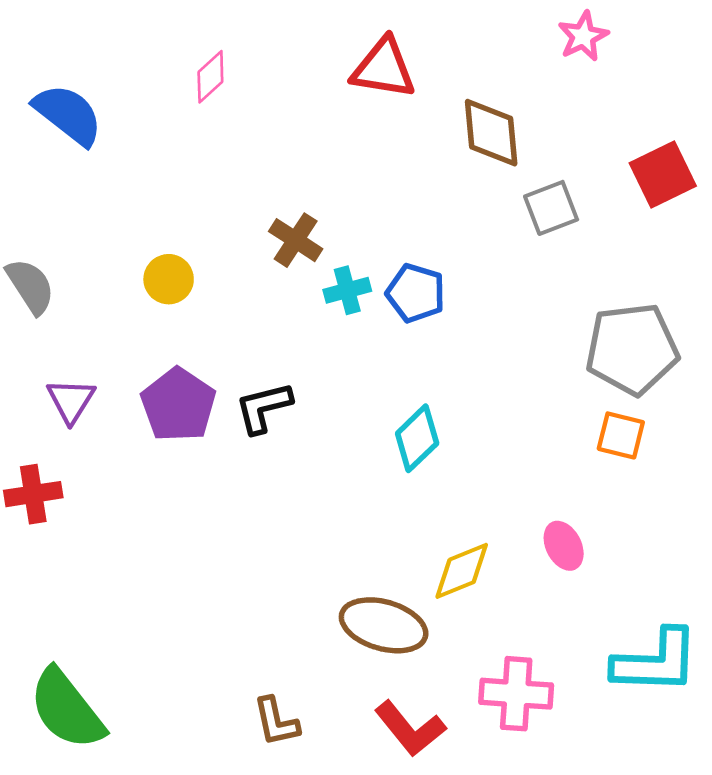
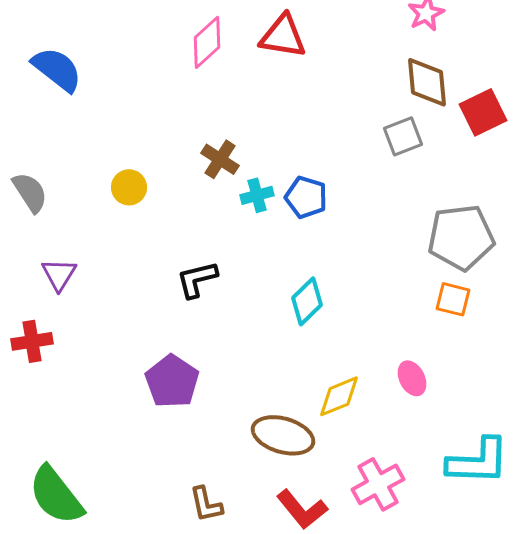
pink diamond: (210, 77) -> (207, 42), moved, size x1.4
brown diamond: (491, 133) -> (427, 82), moved
purple pentagon: (178, 405) -> (172, 381), moved
pink cross: (516, 694) -> (378, 484), turned -33

